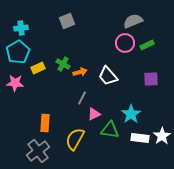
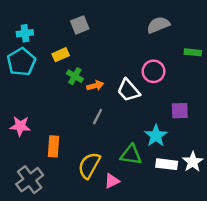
pink circle: (125, 43) -> (154, 71), moved
green rectangle: (147, 45) -> (193, 52), moved, turned 32
yellow rectangle: (38, 68) -> (61, 55), moved
purple square: (151, 79) -> (180, 111), moved
pink star: (15, 83) -> (20, 126), moved
pink triangle: (94, 114) -> (112, 181), moved
gray cross: (38, 151) -> (30, 180), moved

